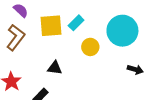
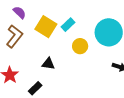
yellow square: (51, 26) -> (46, 27), turned 35

